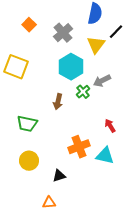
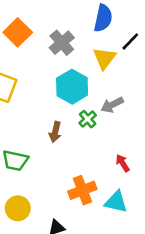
orange square: (29, 25) -> (18, 32), size x1.5

